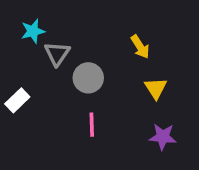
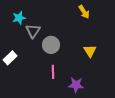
yellow arrow: (140, 47) -> (84, 12), moved
purple star: (163, 137) -> (76, 85), moved

